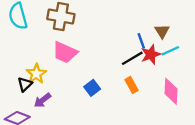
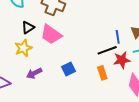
red star: (151, 55) -> (122, 60), moved
black triangle: (25, 84) -> (28, 27), moved
purple arrow: (42, 100) -> (34, 73), moved

